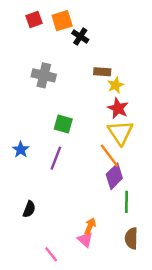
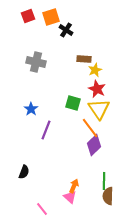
green square: (63, 124) -> (73, 103), moved
blue star: (21, 150) -> (31, 109), moved
green line: (126, 202) -> (104, 181), moved

